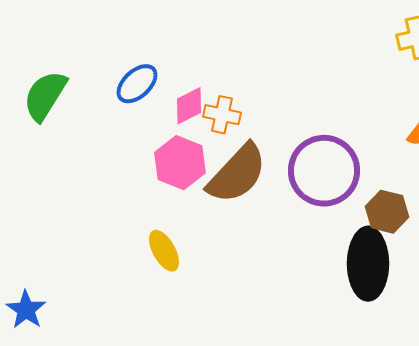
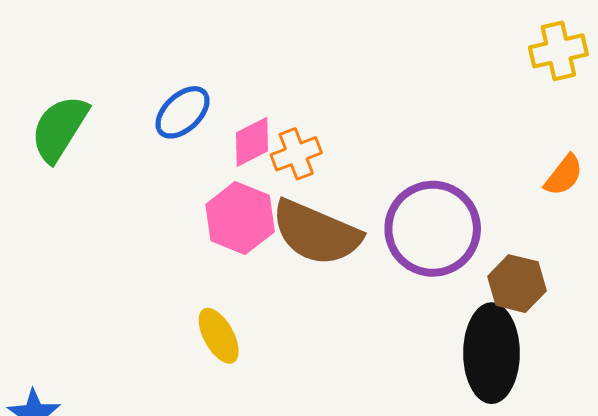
orange cross: (222, 115) -> (296, 154), turned -33
brown semicircle: (237, 174) -> (316, 233), turned 70

